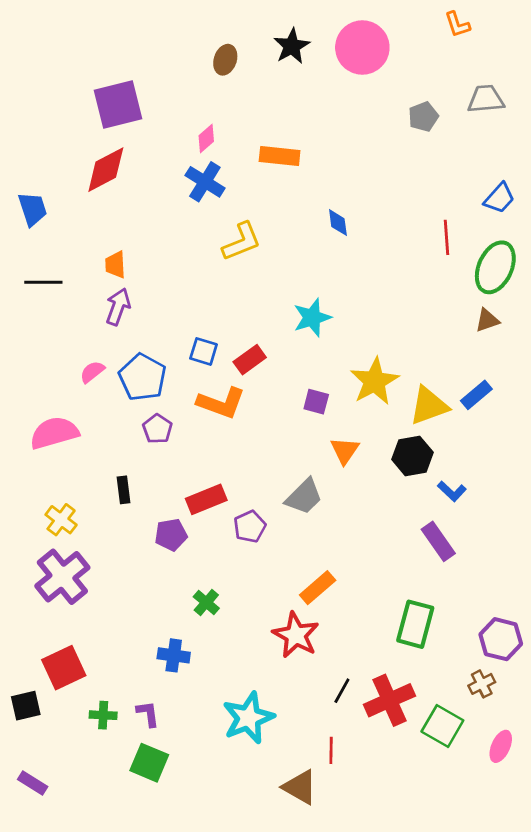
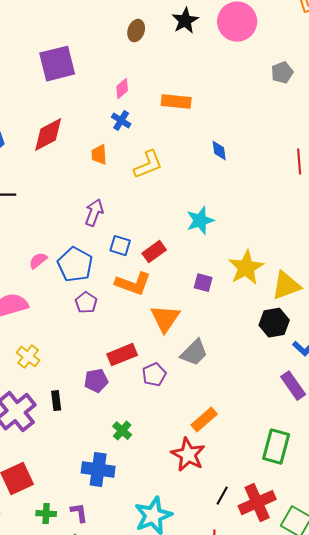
red diamond: (106, 170) -> (48, 135), moved
blue cross: (205, 182) -> (121, 121), size x0.7
orange trapezoid: (115, 265) -> (99, 155), moved
purple arrow: (118, 307) -> (94, 213), moved
orange triangle: (345, 451) -> (165, 319), moved, size x1.4
black rectangle: (123, 490) -> (56, 401), moved
yellow cross: (61, 520) -> (28, 357), moved
blue cross: (174, 655) -> (98, 470), size x1.4

